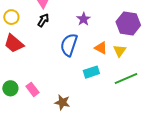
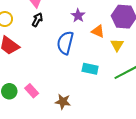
orange triangle: (101, 48) -> (98, 31), moved
cyan rectangle: (91, 72) -> (90, 69), turned 35

